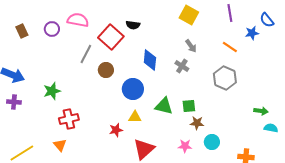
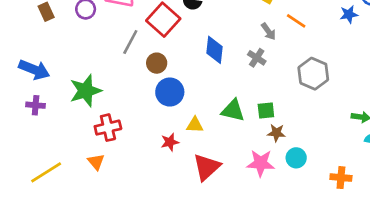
orange line: (230, 47) -> (296, 21), moved
blue circle: (133, 89) -> (170, 92), moved
green star: (52, 91) -> (86, 91), size x1.4
pink star: (185, 146) -> (261, 163), size x1.5

